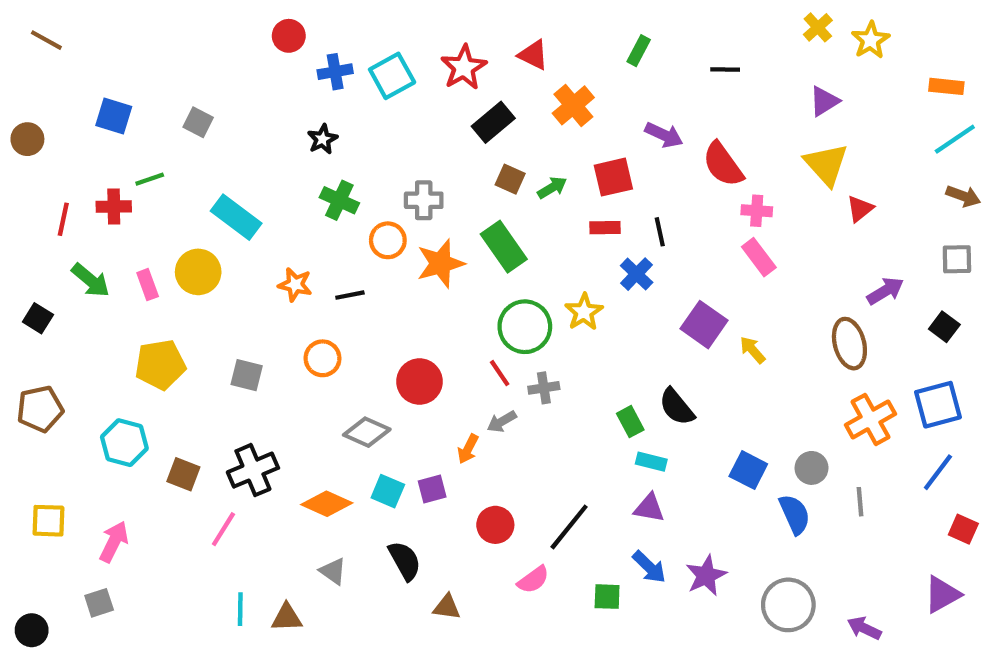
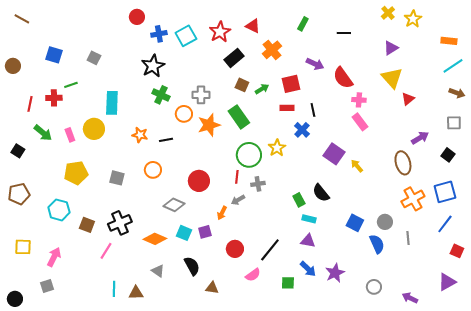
black star: (323, 139) -> (153, 66), size x1.6
cyan rectangle: (236, 217) -> (112, 103), turned 55
red line: (500, 373) -> (237, 177), turned 40
gray circle: (788, 605) -> (374, 287), size x0.6

